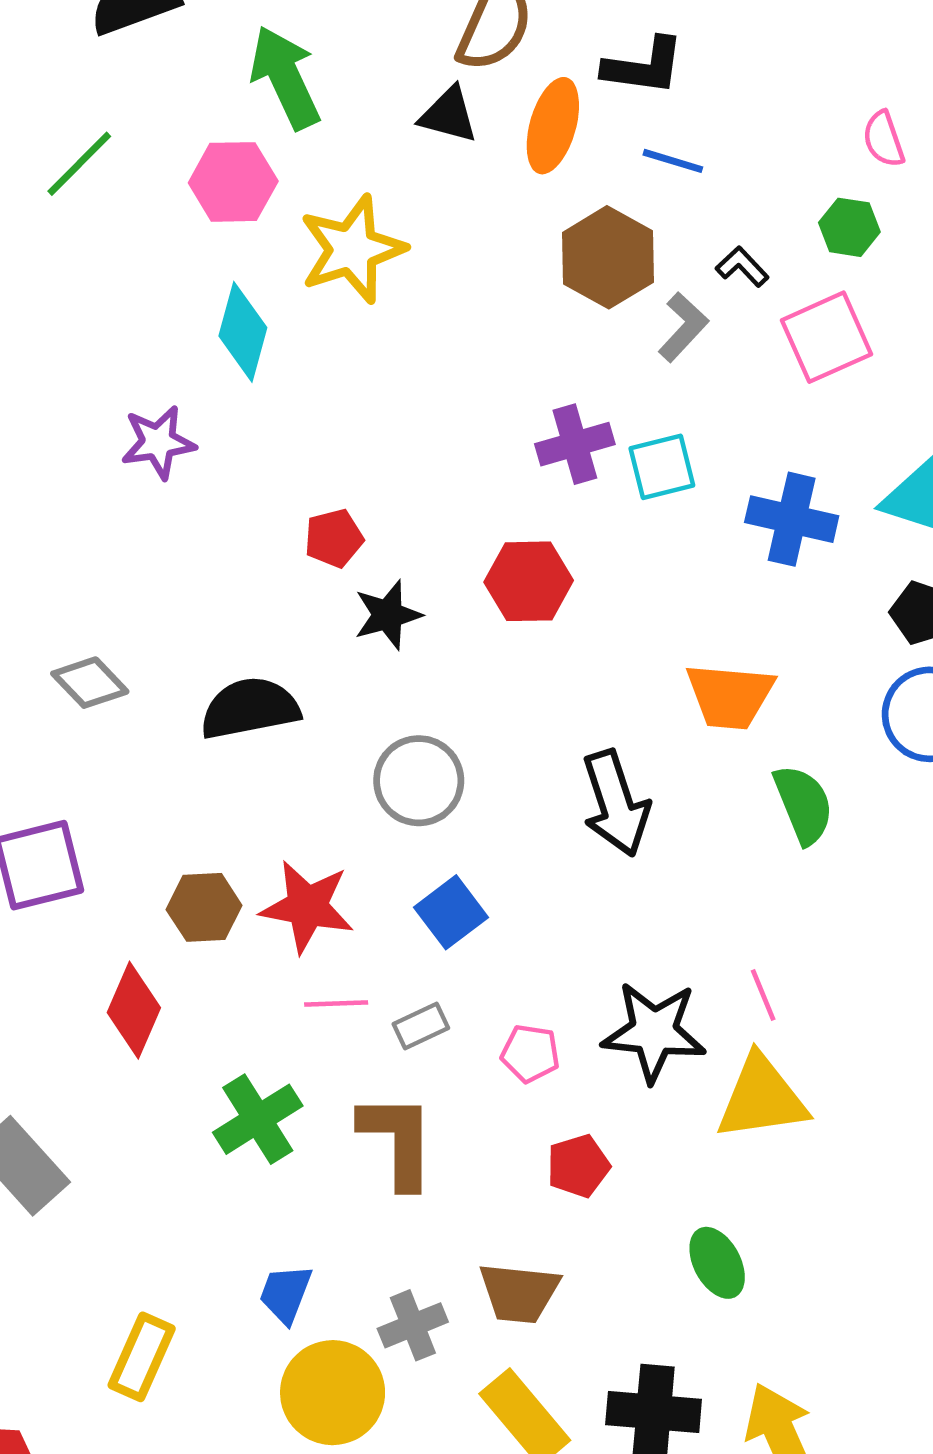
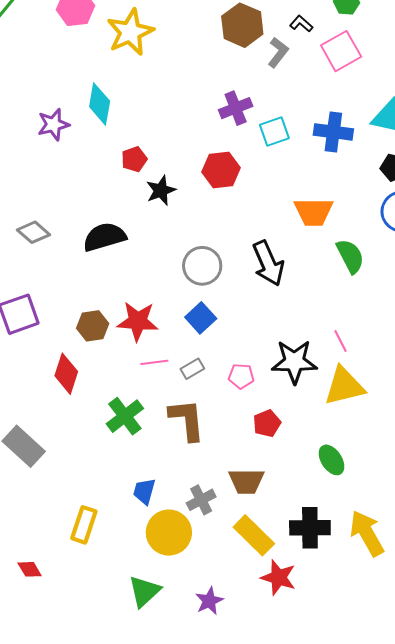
cyan diamond: (243, 332) -> (100, 104), moved
cyan square: (662, 467) -> (274, 131), moved
gray circle: (419, 781) -> (202, 266), moved

